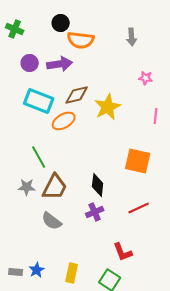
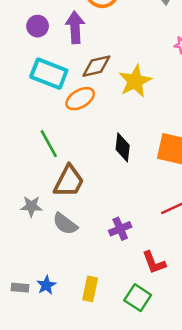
purple arrow: (60, 64) -> (75, 27), turned -85
black diamond: (98, 185) -> (123, 147), moved
gray star: (27, 187) -> (31, 206), moved
purple cross: (95, 212) -> (120, 229), moved

